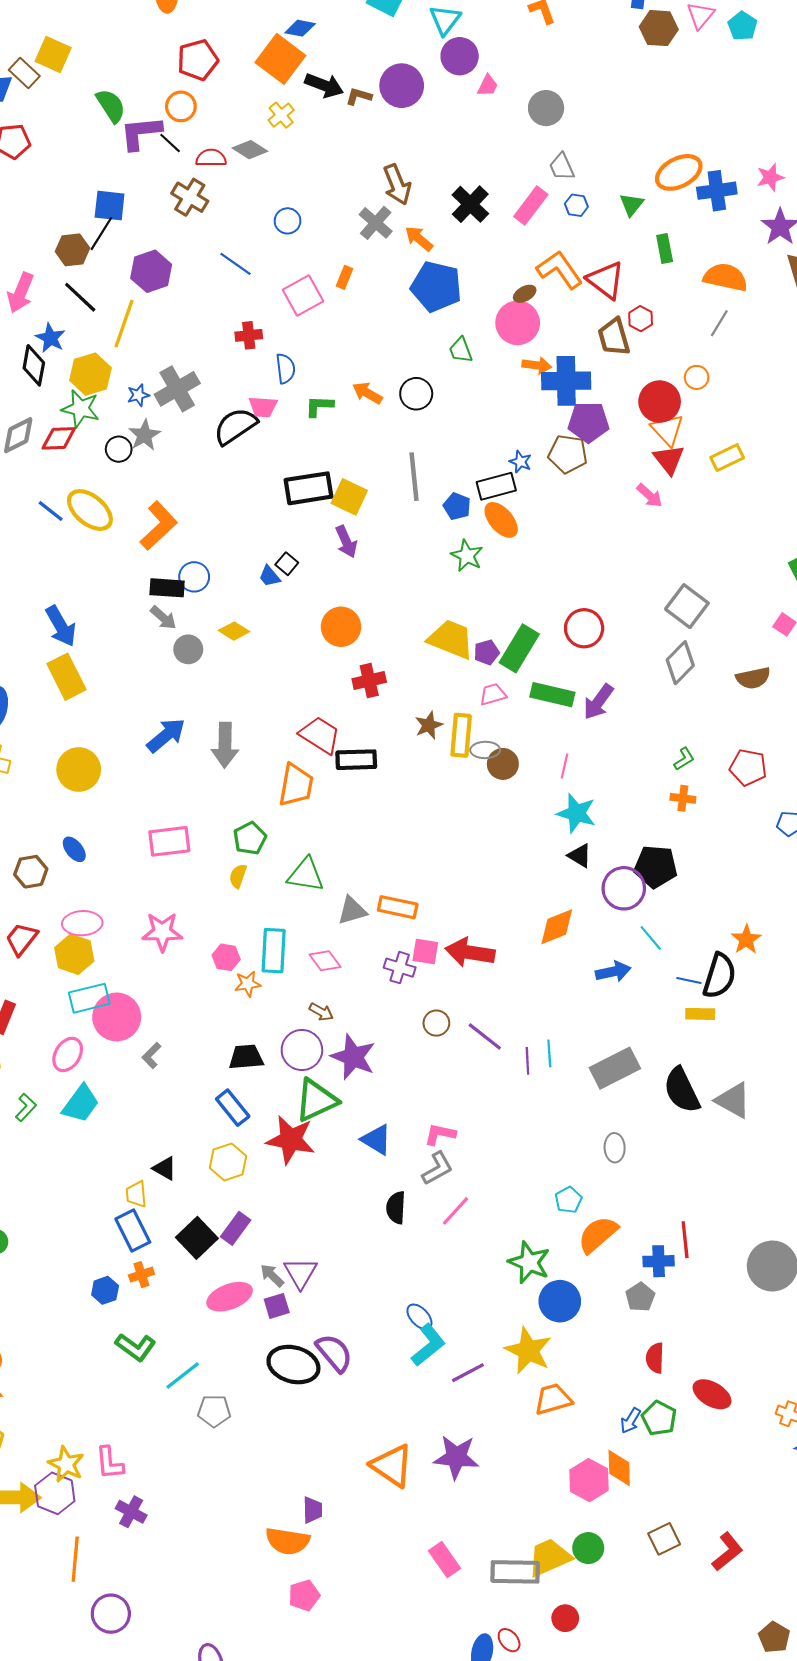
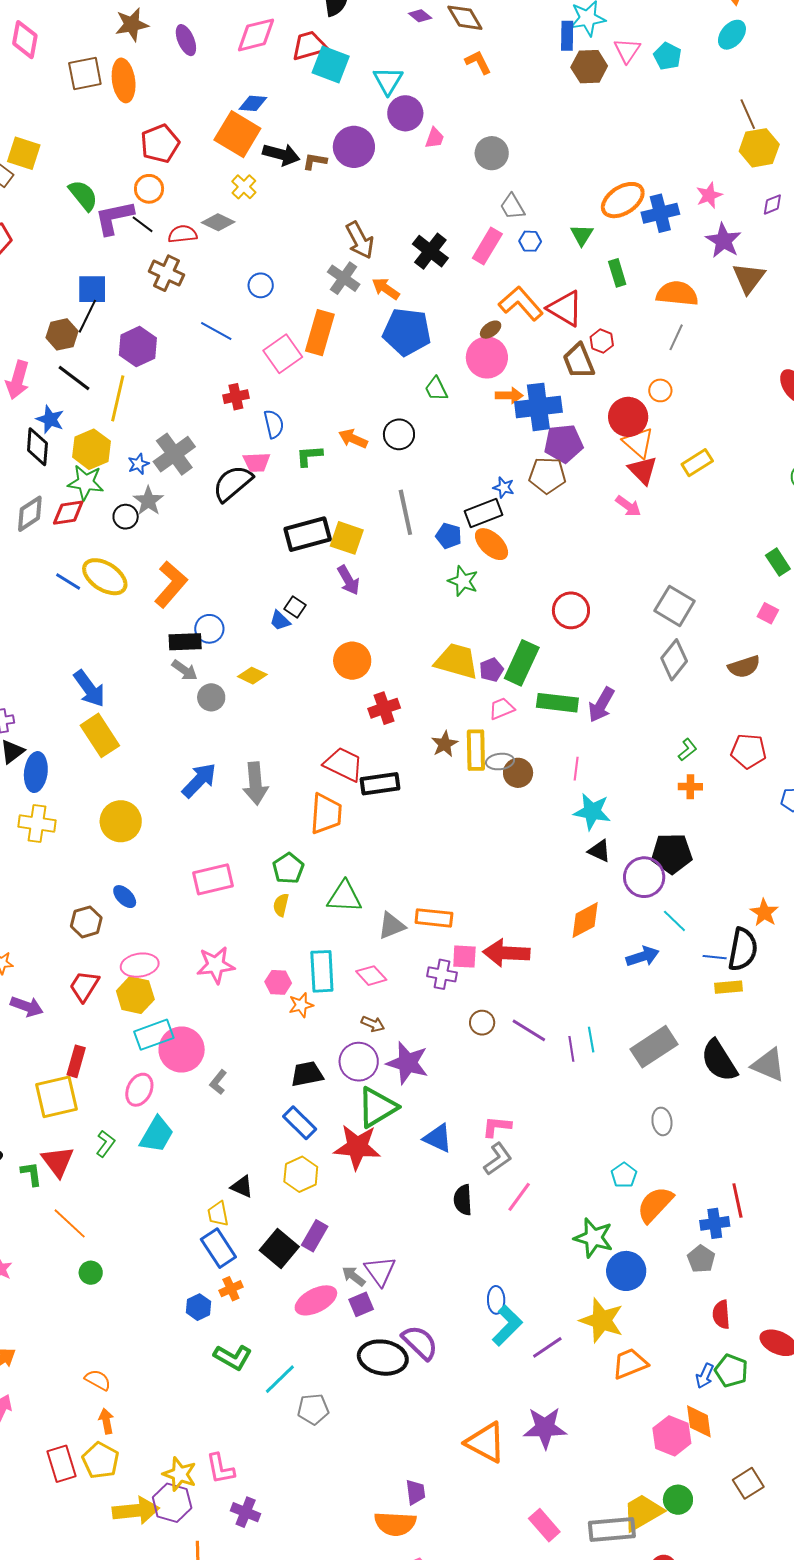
orange rectangle: (345, 277) -> (320, 333), size x2.0
red circle: (584, 628) -> (571, 610), moved
blue ellipse: (419, 1317) -> (496, 1300), turned 48

